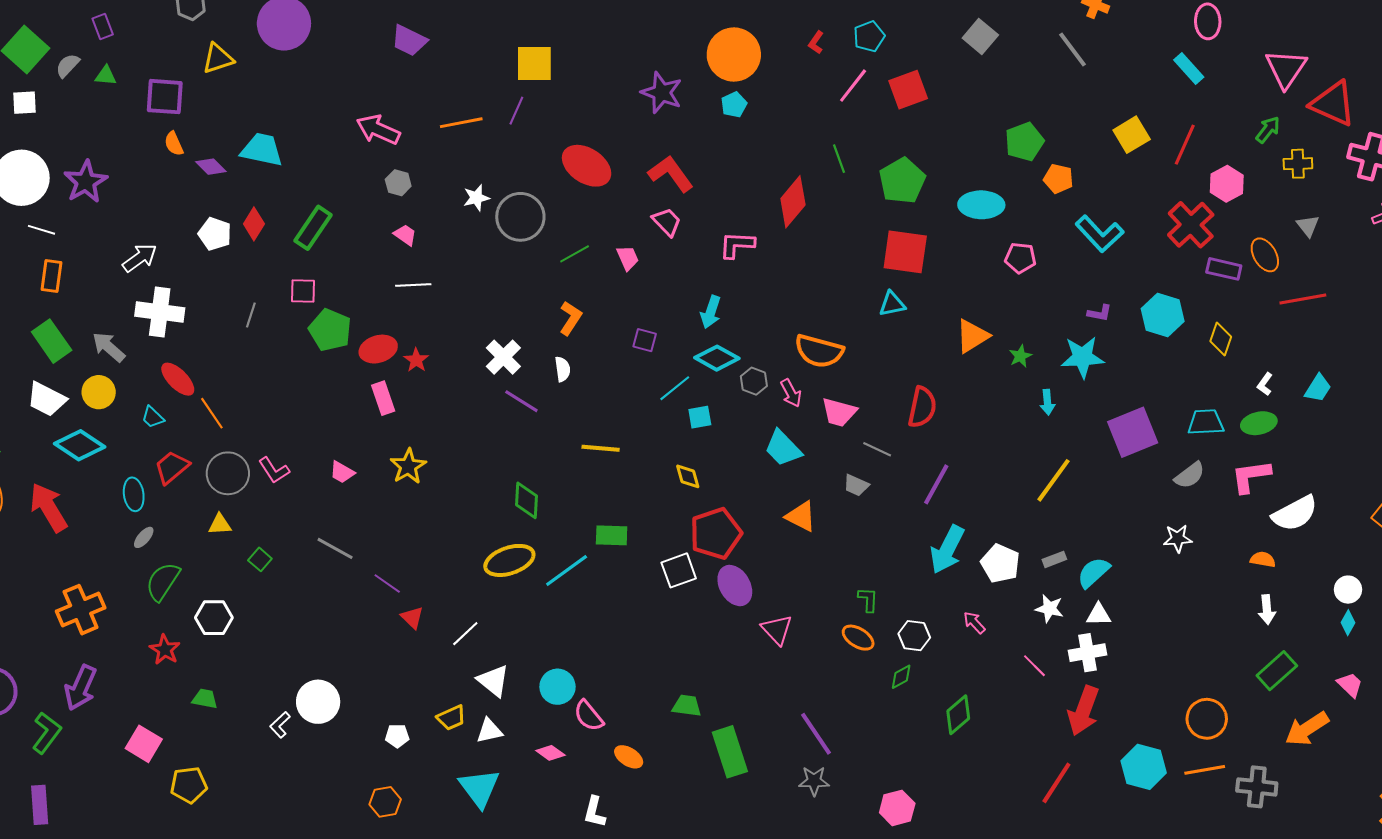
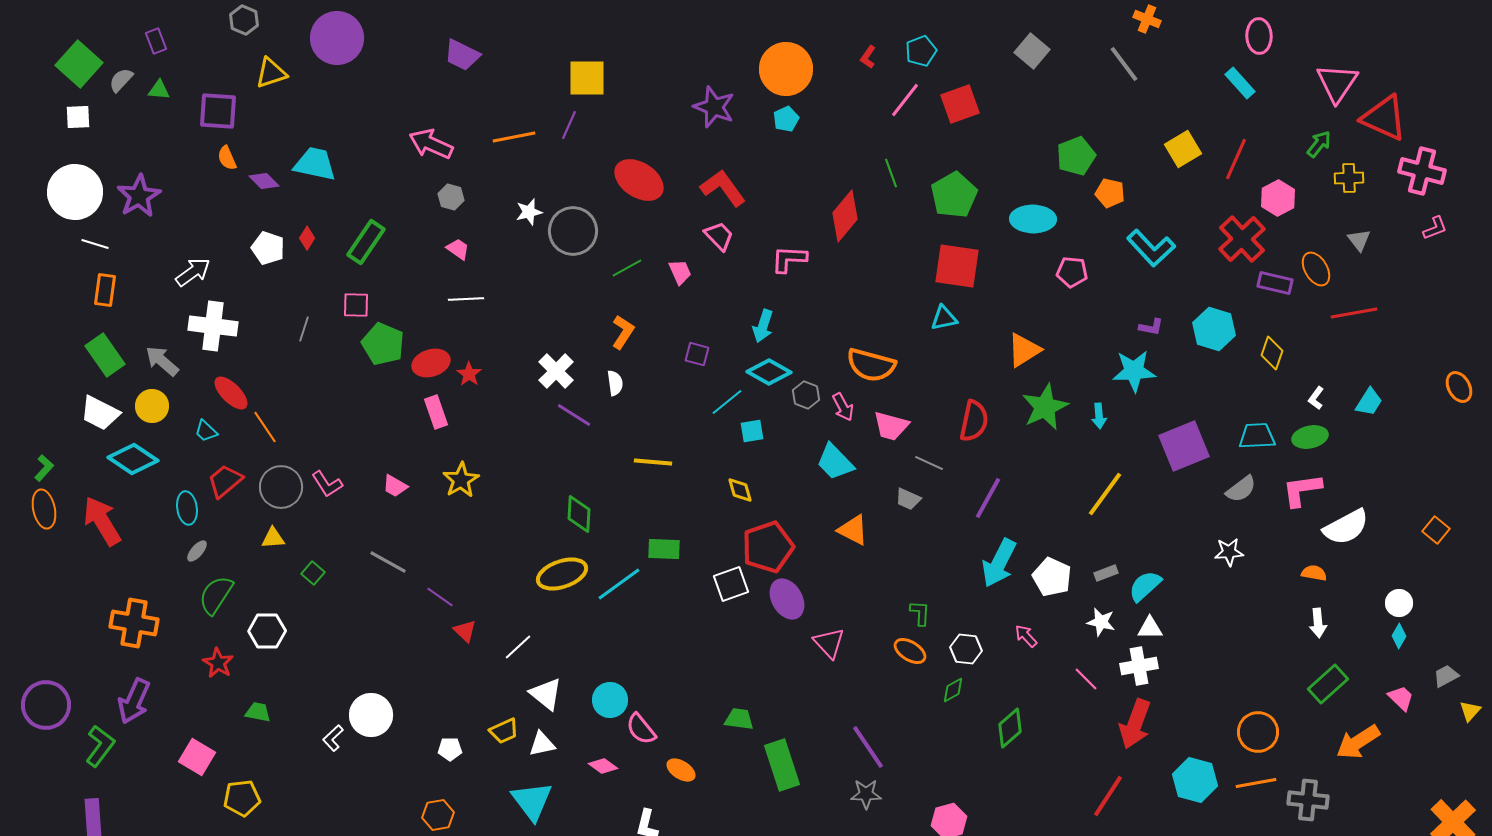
red diamond: (254, 224) -> (307, 238), size x0.7
green star: (1020, 356) -> (1045, 407), moved, size x2.0
orange cross: (81, 610) -> (134, 623), turned 33

